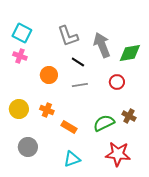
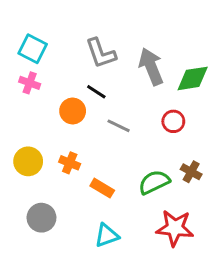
black line: (78, 62) -> (96, 92), moved
gray line: (80, 85) -> (119, 126), turned 35

